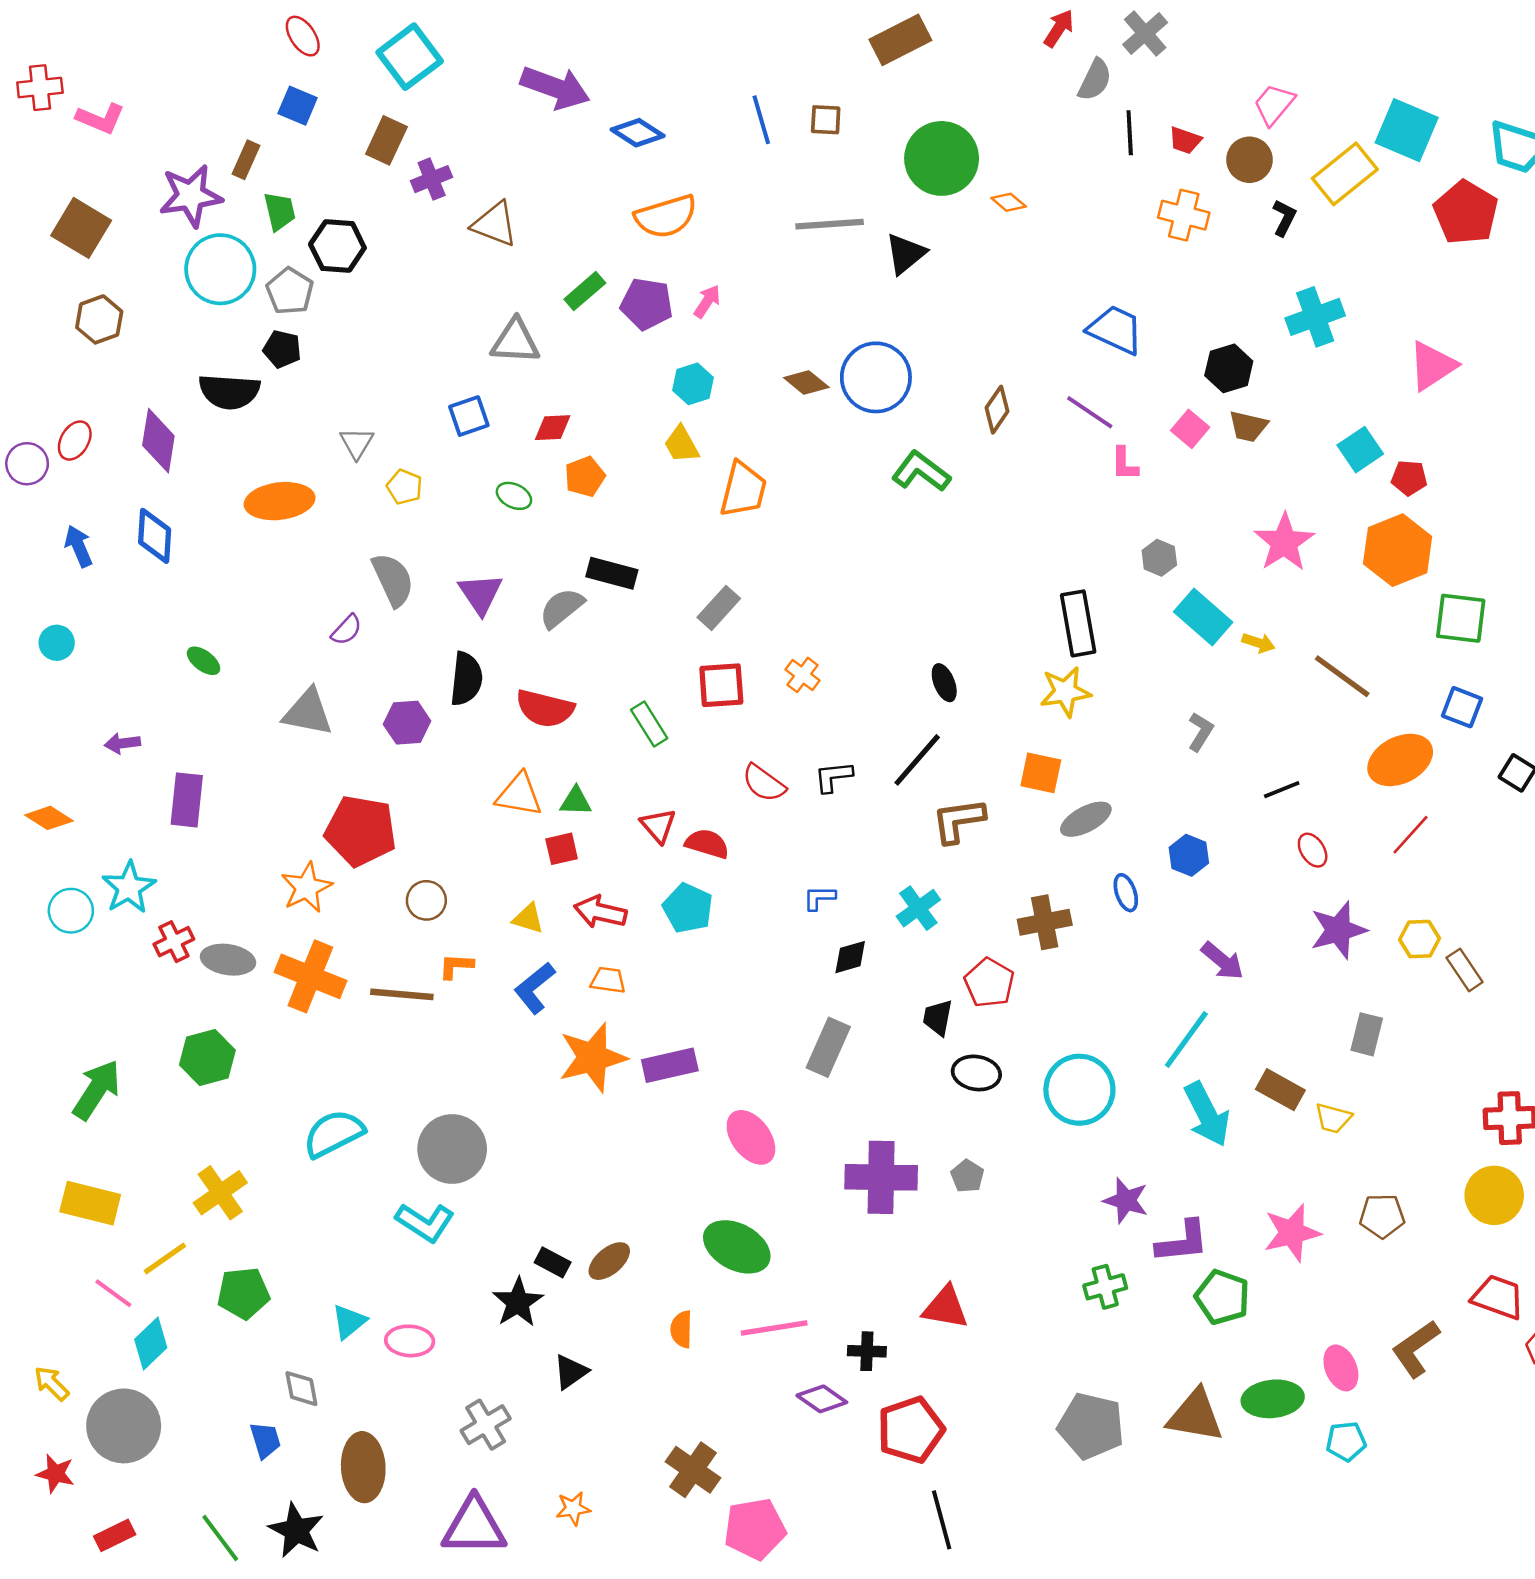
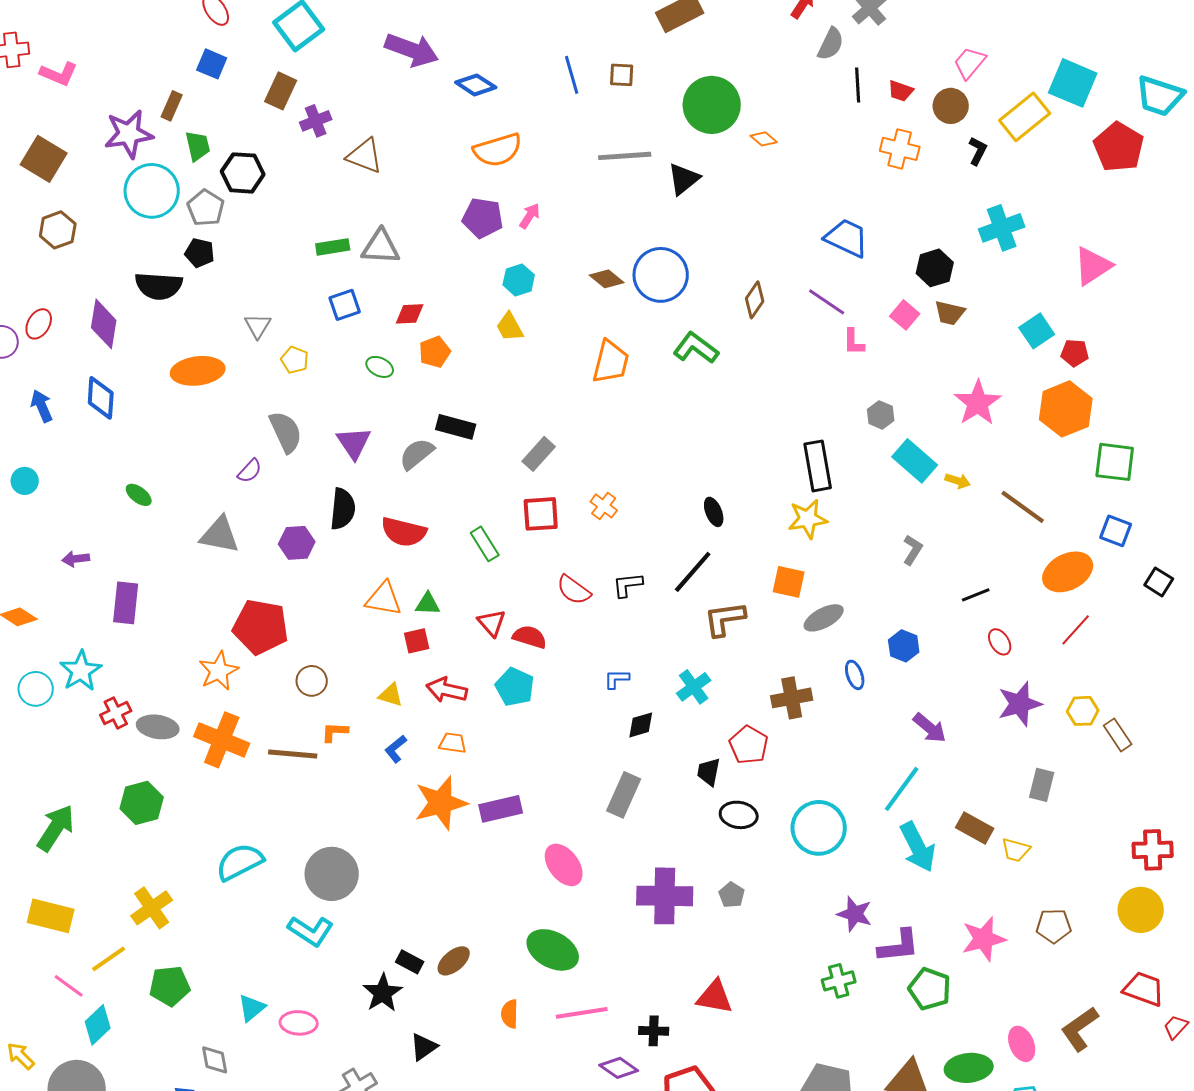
green rectangle: (585, 291) -> (333, 247), moved, turned 32
orange trapezoid: (743, 489) -> (611, 362), moved
blue L-shape: (535, 988) -> (396, 749), size x0.7

